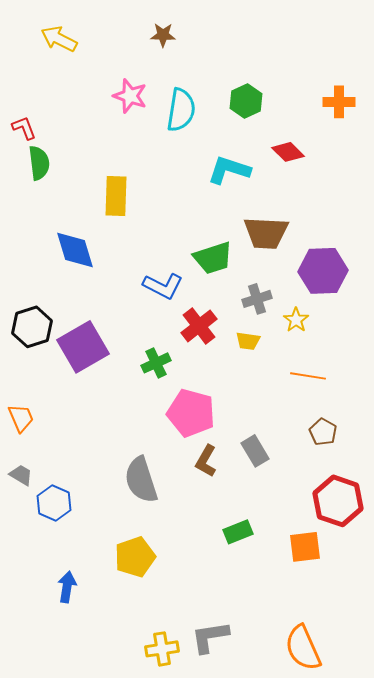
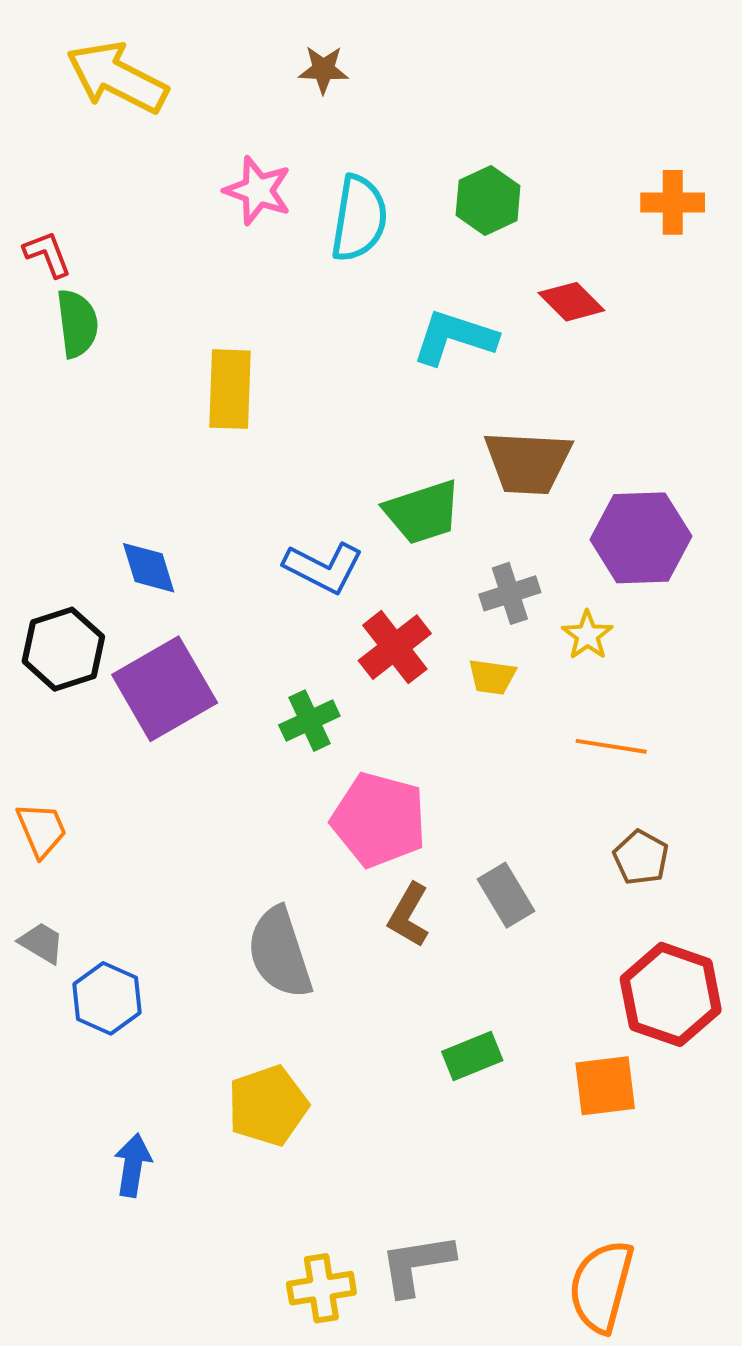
yellow arrow: (59, 39) -> (117, 77), size x1.4
blue diamond: (75, 250) -> (149, 568), moved, size x0.7
orange semicircle: (303, 648) -> (601, 1286), turned 39

